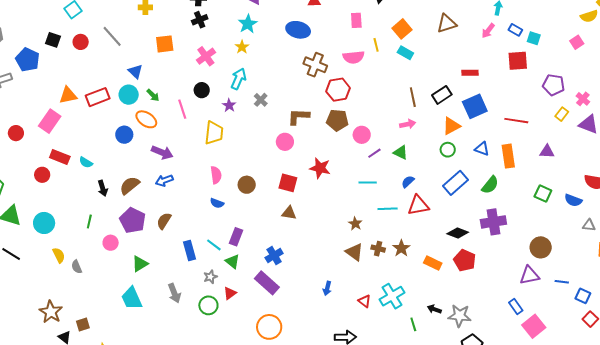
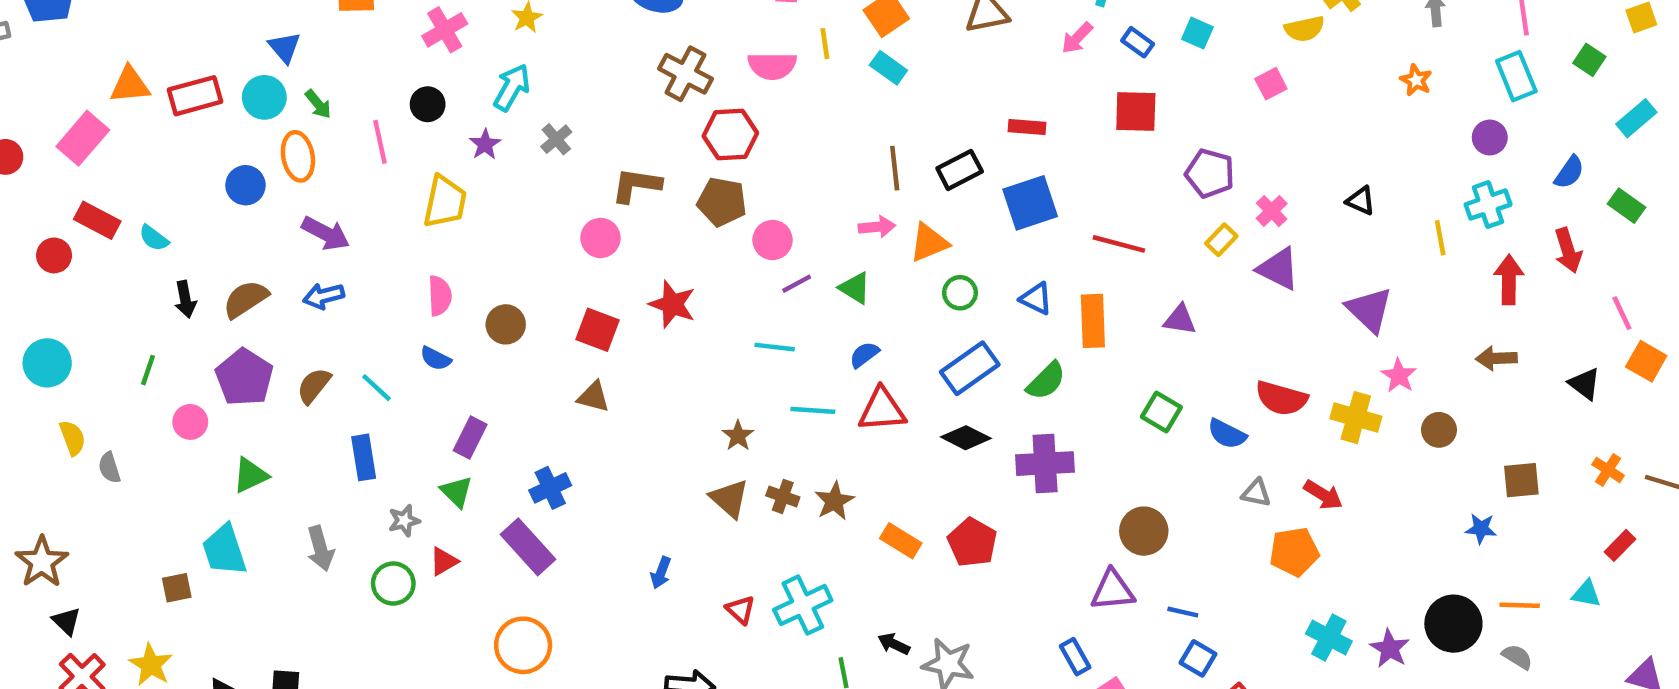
cyan square: (534, 38) -> (1197, 33), moved
orange ellipse: (146, 119) -> (298, 156), turned 40
orange triangle: (451, 126) -> (929, 243), moved
black diamond: (458, 233) -> (966, 438), moved
cyan line: (214, 245) -> (376, 388), moved
blue square: (583, 296) -> (1198, 658), moved
brown square: (83, 324) -> (177, 588), moved

